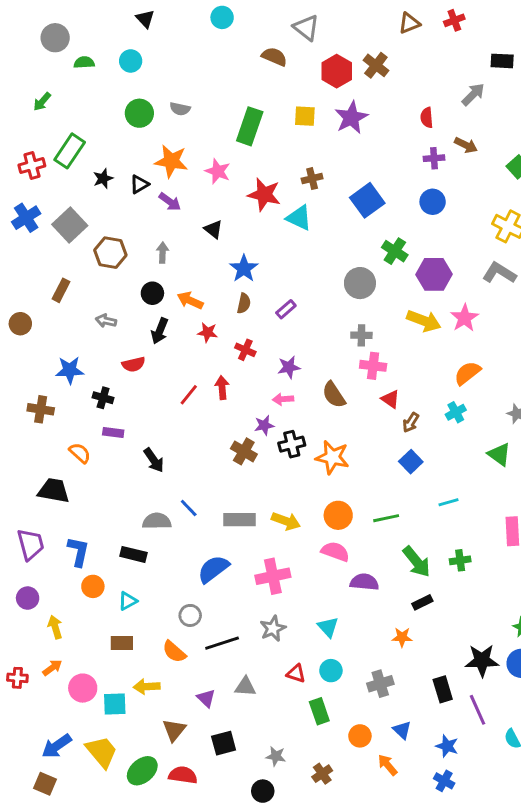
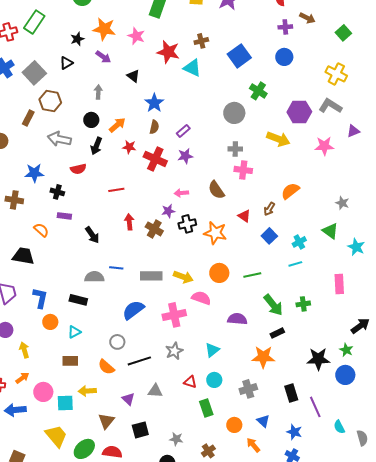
black star: (103, 179) -> (77, 39), moved
black triangle: (139, 184) -> (66, 63), moved
brown hexagon: (110, 253) -> (50, 101), moved
purple hexagon: (434, 274) -> (299, 112), moved
orange arrow: (190, 300) -> (117, 125), turned 114
pink star: (464, 318) -> (324, 146), moved, turned 30
gray arrow: (106, 321) -> (59, 139), size x1.6
red cross: (245, 350) -> (155, 159), size x1.6
purple star: (289, 367) -> (185, 156), moved
orange semicircle: (467, 373) -> (290, 191), moved
red arrow: (222, 388) -> (129, 222), moved
red line: (189, 395) -> (116, 190), turned 42
red triangle: (390, 399) -> (244, 216), moved
cyan cross: (456, 412) -> (299, 242), moved
blue line: (189, 508) -> (116, 268), turned -40
pink semicircle: (335, 552) -> (201, 298), moved
cyan triangle: (328, 627) -> (212, 350), turned 35
orange star: (402, 637) -> (263, 357), size x1.6
black star: (482, 660) -> (318, 359), moved
blue arrow: (57, 746) -> (15, 410), moved, turned 30

